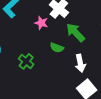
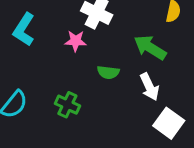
green arrow: (75, 33) -> (150, 48), moved

